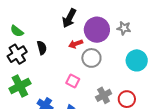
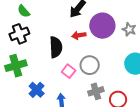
black semicircle: (42, 48) -> (56, 47), moved, size x1.5
gray circle: (91, 58) -> (90, 65), moved

